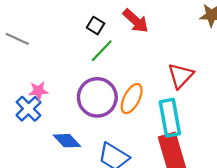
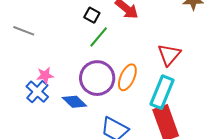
cyan rectangle: (170, 118) -> (162, 92), turned 36
blue diamond: (67, 141) -> (74, 102), moved

